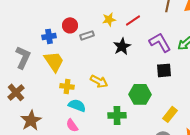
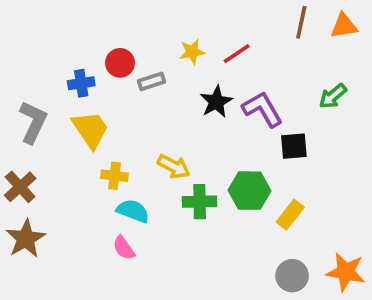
purple L-shape: (160, 42) -> (262, 109), moved
yellow rectangle: (170, 114) -> (290, 215), moved
green cross: (117, 115) -> (200, 202), moved
brown star: (31, 120) -> (26, 239), moved

